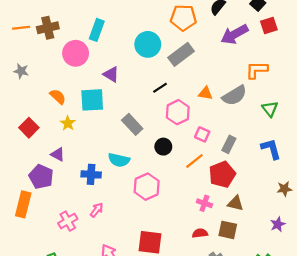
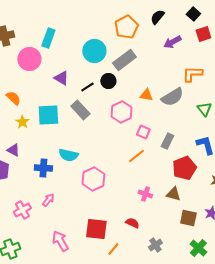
orange pentagon: (183, 18) -> (126, 27), turned -30
purple arrow: (234, 34) -> (172, 42), size x0.7
black line: (160, 88) -> (87, 87), moved
cyan square: (92, 100) -> (48, 115), moved
gray rectangle: (132, 124) -> (80, 110), moved
black circle: (163, 147) -> (108, 81), moved
red pentagon: (222, 174) -> (184, 168), moved
brown square: (228, 230) -> (188, 218), moved
red semicircle: (200, 233) -> (132, 223), moved, turned 32

